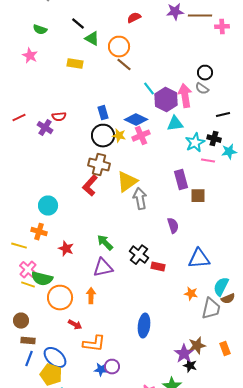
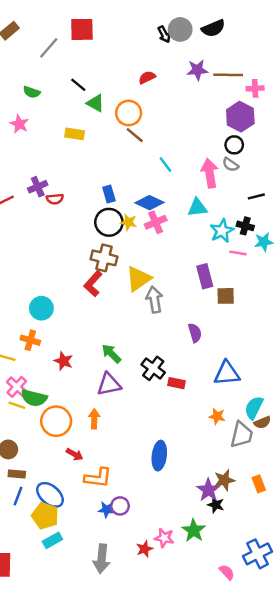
purple hexagon: (166, 100) -> (240, 117), moved
purple cross: (45, 128) -> (38, 187), moved, turned 35

